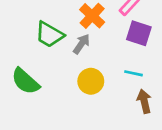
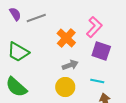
green trapezoid: (49, 35) -> (18, 52), moved
gray arrow: (81, 44) -> (70, 65), moved, turned 35

